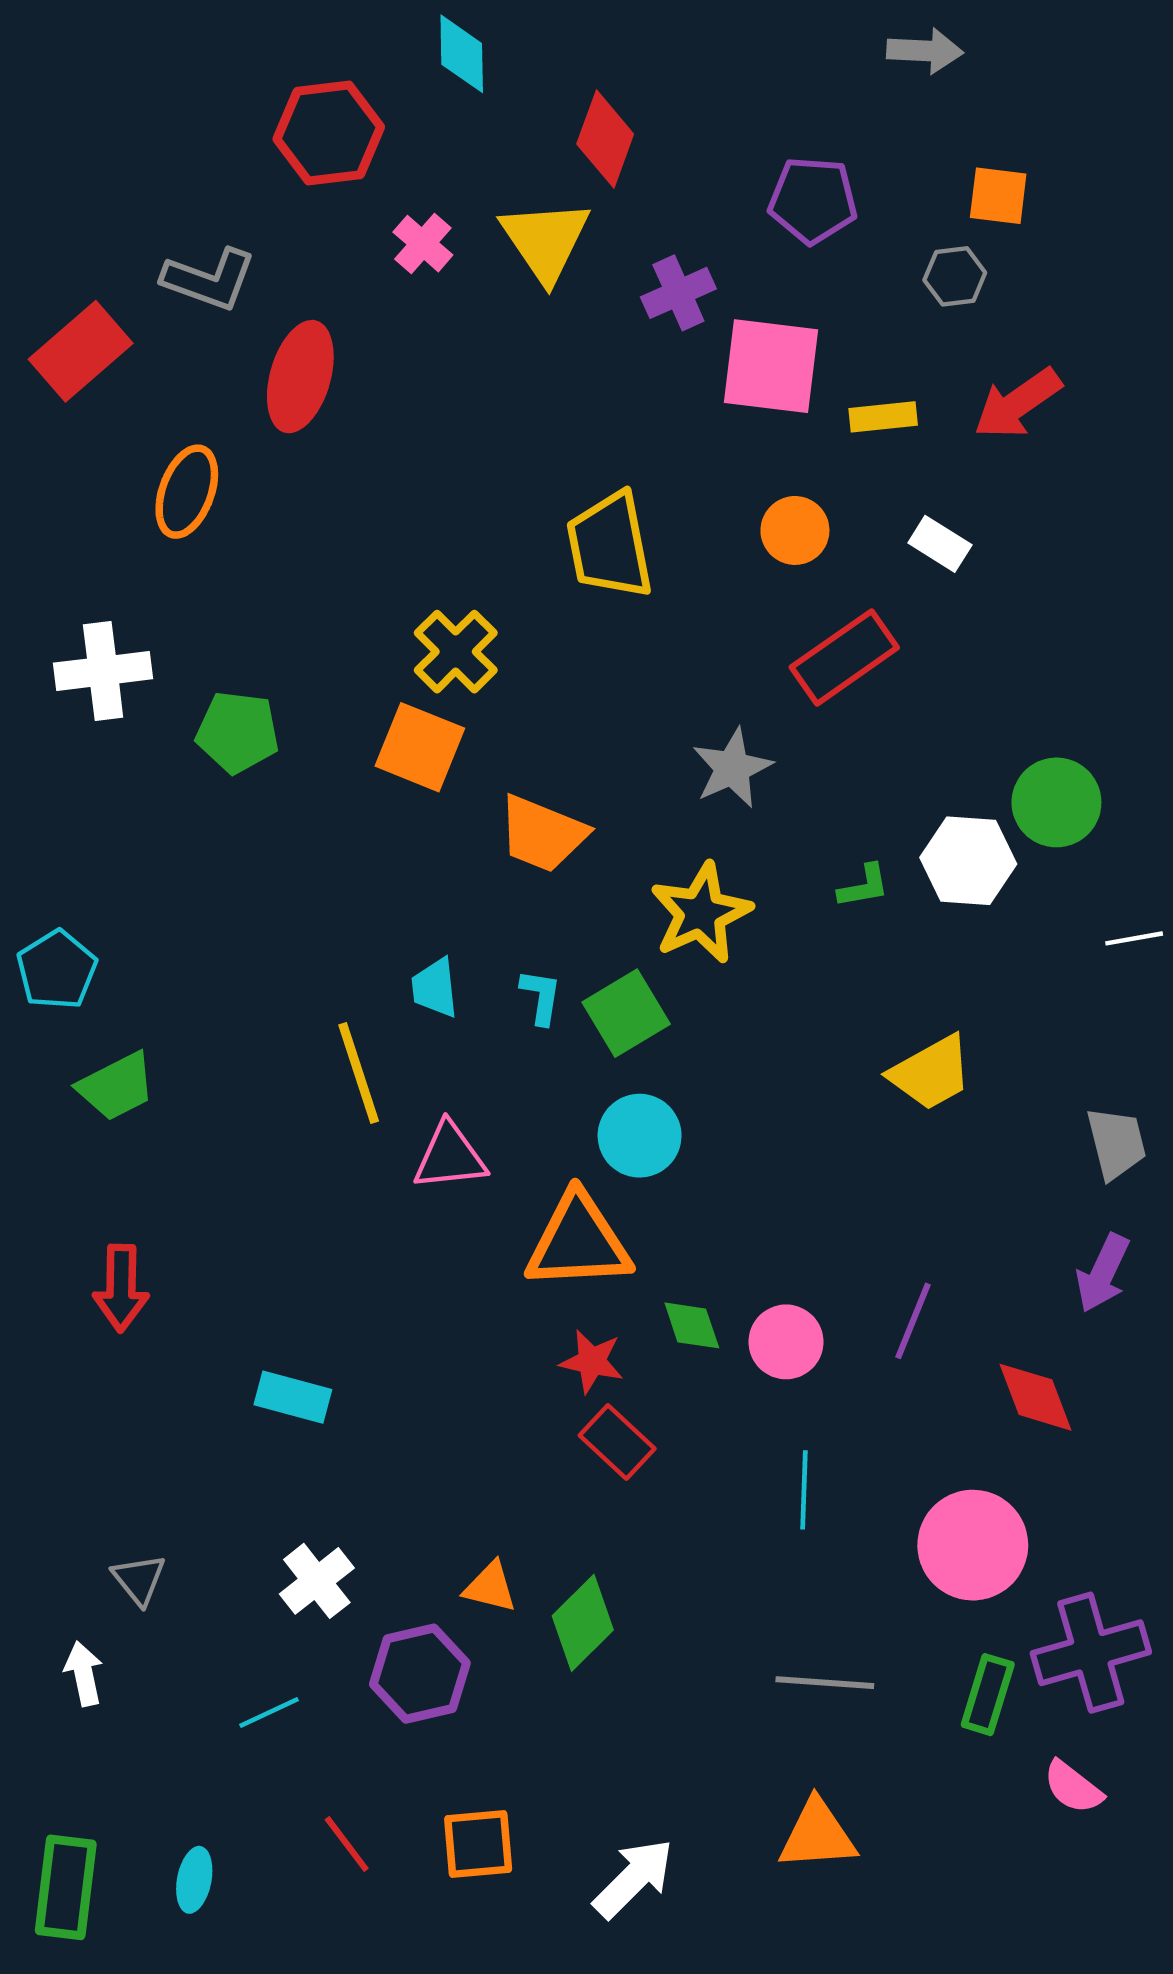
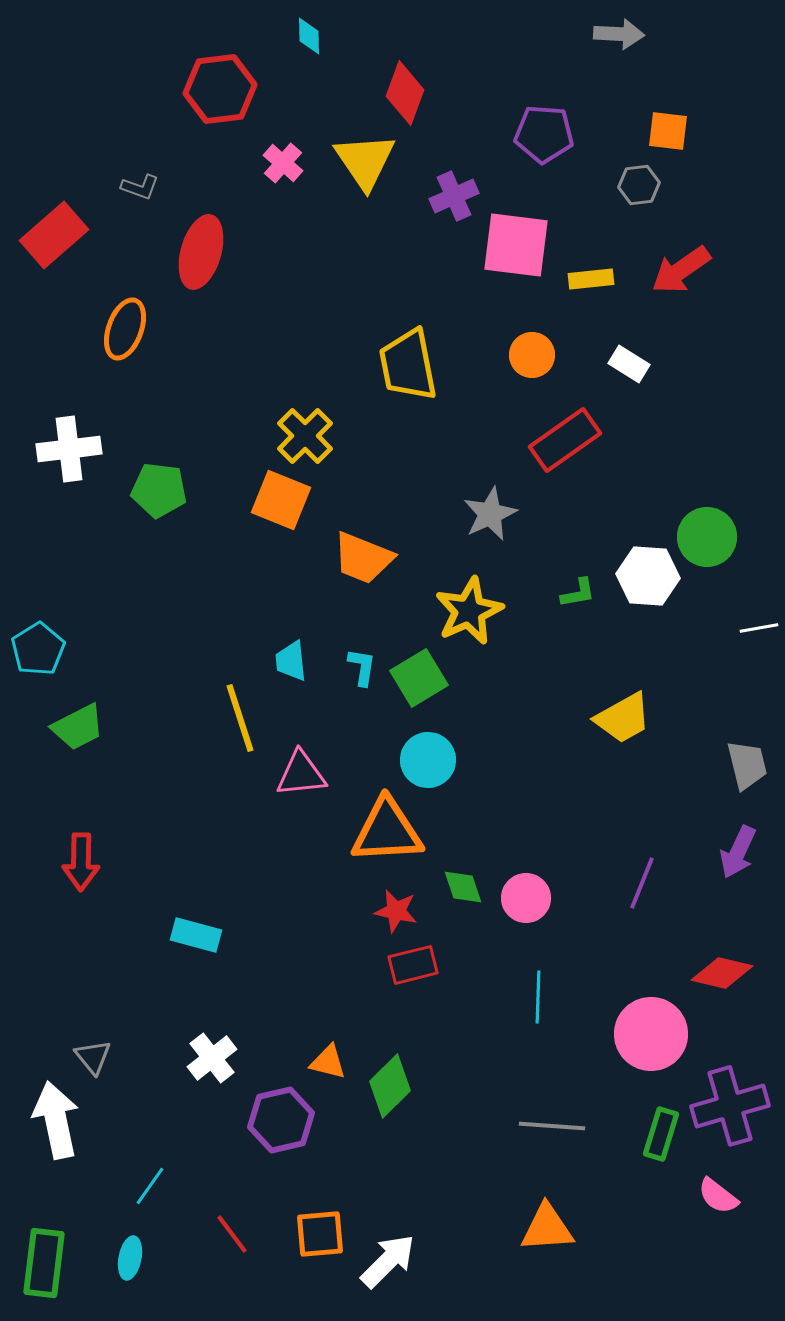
cyan diamond: (462, 54) -> (309, 36), size x0.7
gray L-shape: (209, 279) -> (140, 187), size x0.6
purple line: (913, 1321) -> (642, 883), moved
red diamond: (1036, 1397) -> (722, 973), moved, turned -56
red rectangle: (617, 1442) -> (413, 965), turned -57
white arrow: (84, 1674) -> (56, 1120), size x1.8
cyan line: (269, 1712) -> (150, 1186), moved, turned -30
white arrow: (634, 1878) -> (388, 1261), moved

